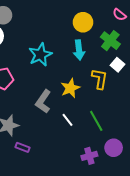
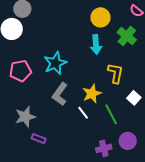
cyan star: (40, 55) -> (55, 63), moved
white square: (117, 65) -> (134, 98), moved
yellow star: (70, 88) -> (92, 94), moved

